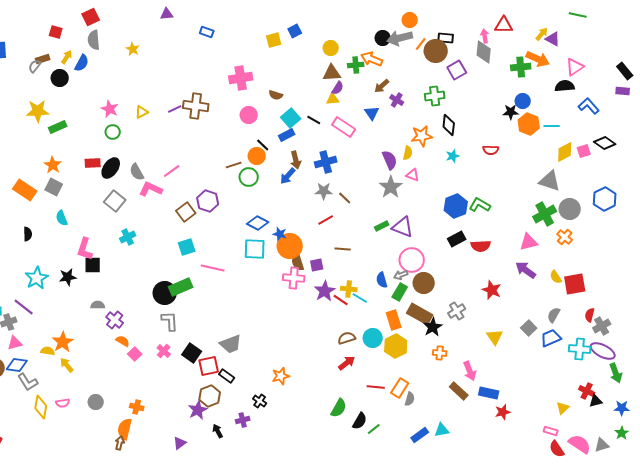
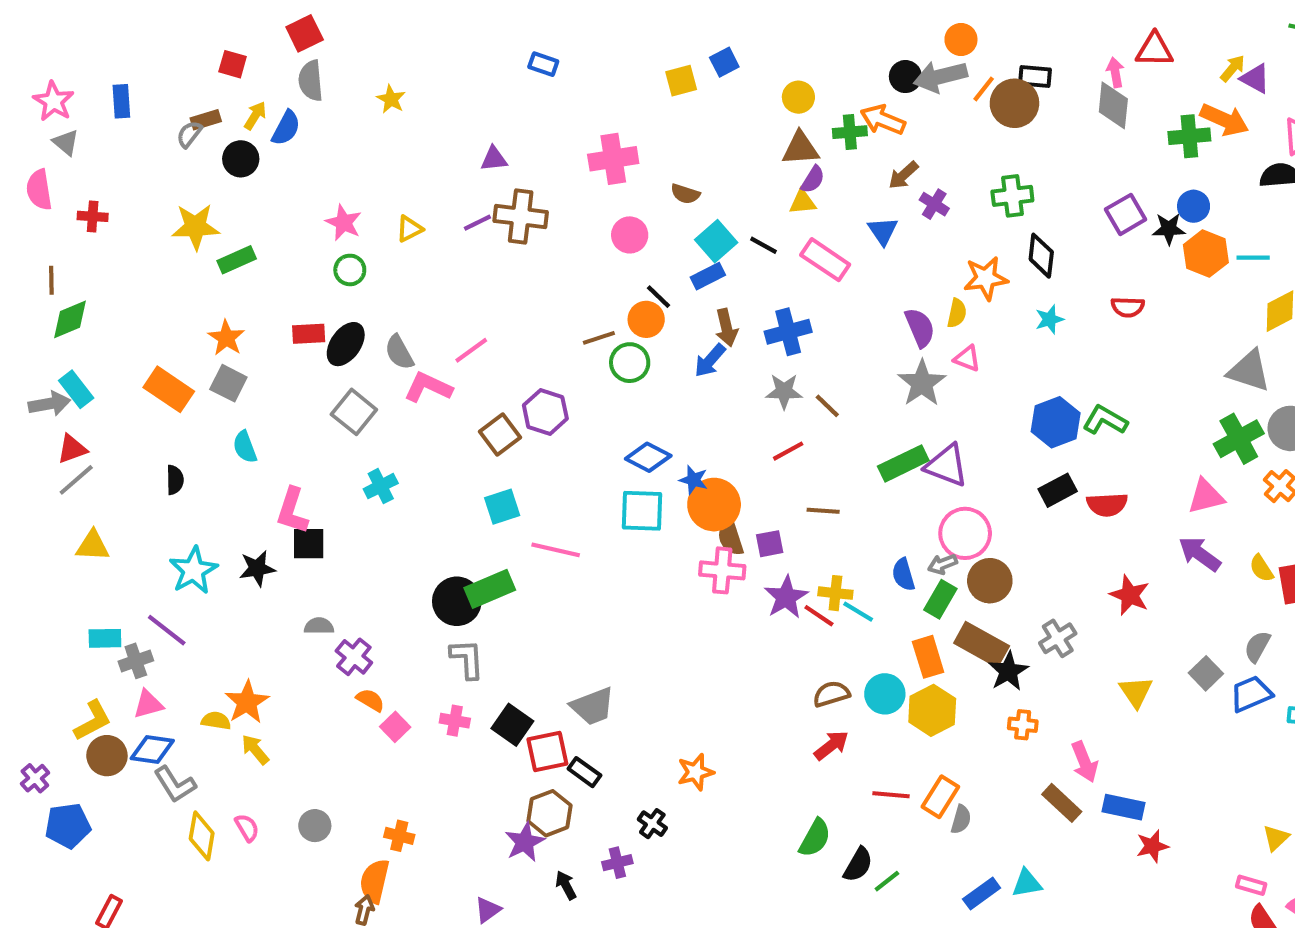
purple triangle: (167, 14) -> (494, 159), moved
purple square: (457, 70) -> (1126, 214), moved
green rectangle: (382, 226) -> (903, 463), size x1.6
pink cross: (164, 351) -> (455, 721), turned -32
pink semicircle: (63, 403) -> (247, 828), turned -112

